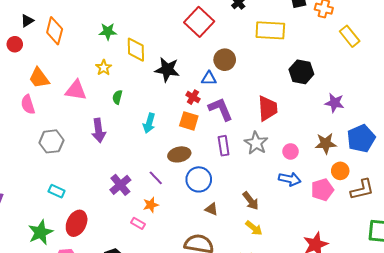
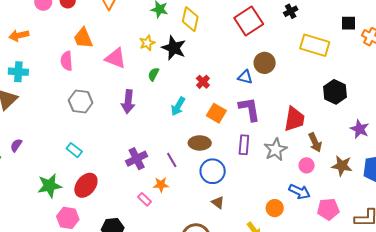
yellow diamond: (136, 50) -> (190, 19), moved
black star: (167, 70) -> (174, 48), moved
red cross: (193, 97) -> (203, 82), moved
orange circle: (340, 171) -> (275, 208), moved
brown arrow: (251, 201) -> (315, 142), moved

